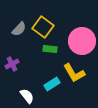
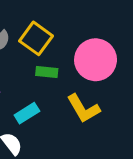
cyan rectangle: (52, 84) -> (27, 113), moved

